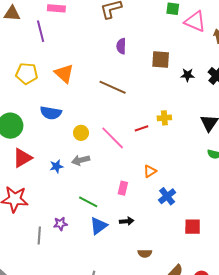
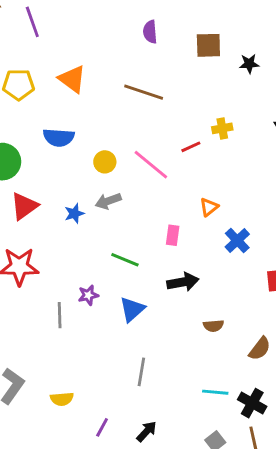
black arrow: (127, 221) -> (183, 282), size x1.5
blue triangle: (99, 226) -> (132, 309), moved

